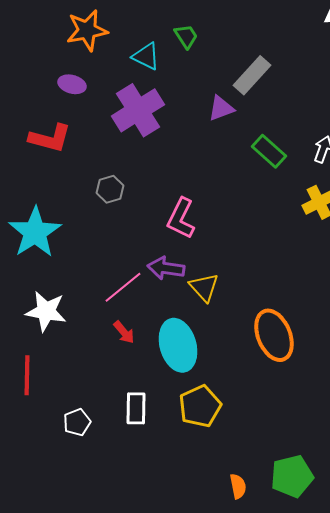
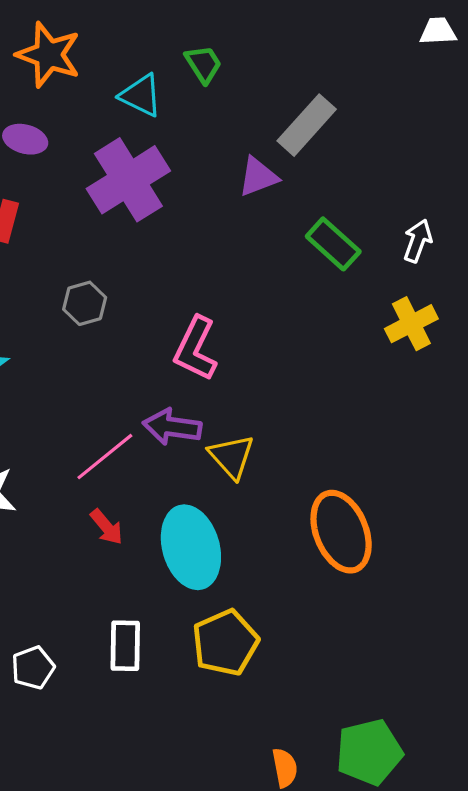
orange star: (87, 30) -> (49, 55), turned 30

